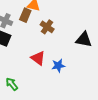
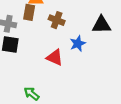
blue star: (58, 66) -> (78, 44), moved

